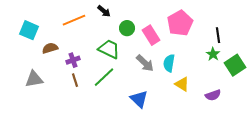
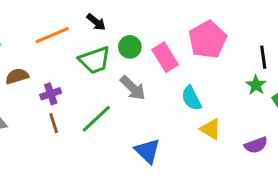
green trapezoid: (109, 49) -> (95, 60), moved, turned 135
gray arrow: (145, 63) -> (133, 88), moved
cyan semicircle: (169, 63) -> (191, 98), turned -36

